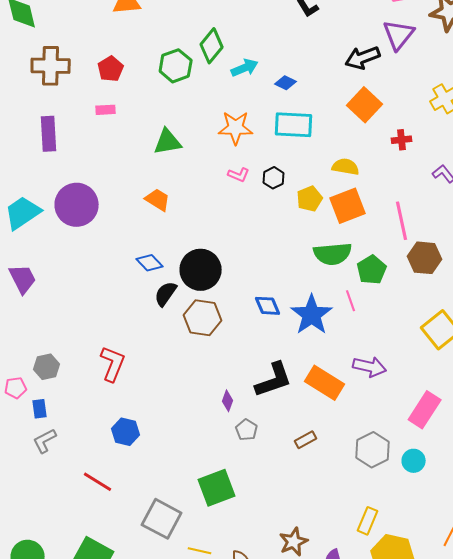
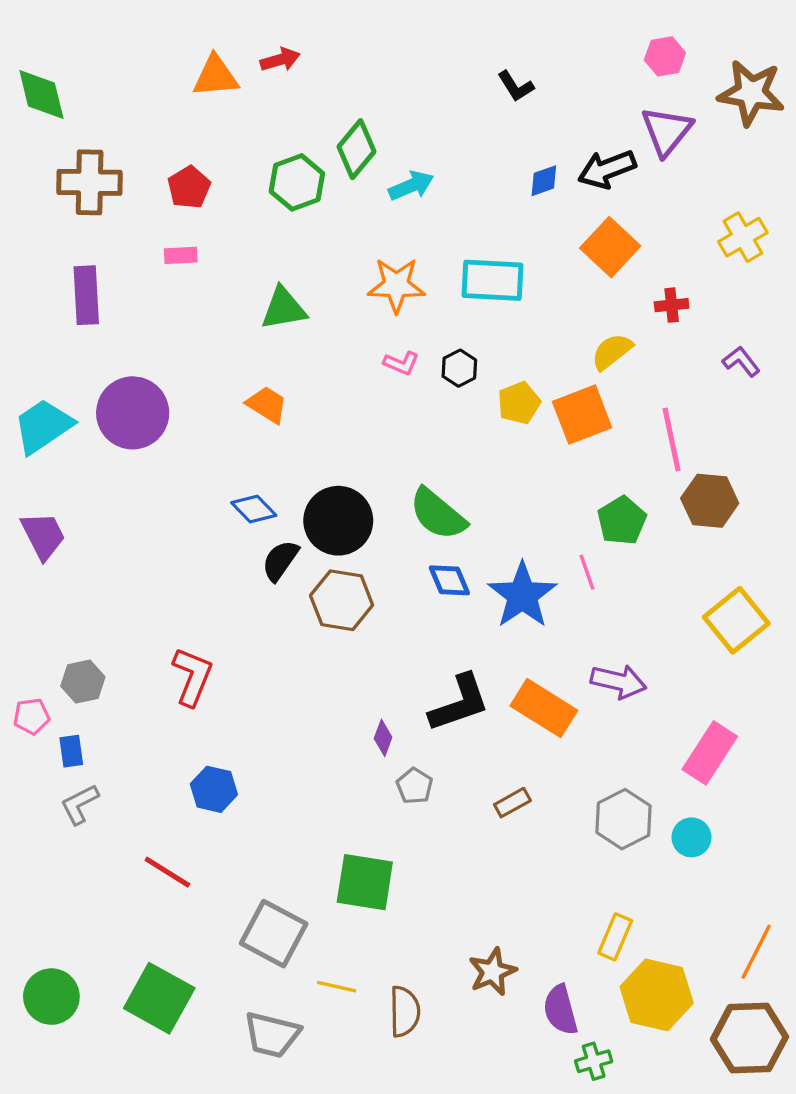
blue diamond: (286, 83) -> (544, 181), moved, turned -45
yellow semicircle: (346, 167) -> (612, 352), moved, turned -48
green semicircle: (333, 254) -> (438, 514), moved, turned 45
green square: (217, 488) -> (365, 882), turned 30

